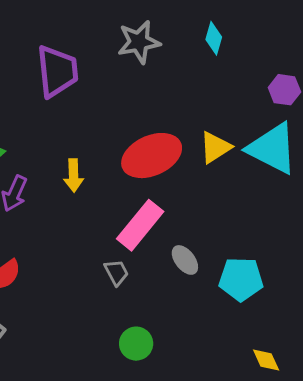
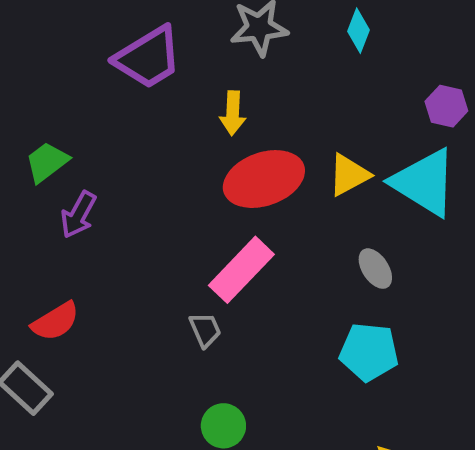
purple trapezoid: (57, 71) -> (148, 58), turned 60
yellow arrow: (74, 176) -> (233, 113), moved
gray ellipse: (185, 260) -> (375, 269), moved

